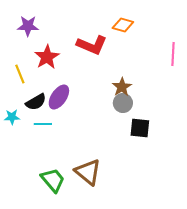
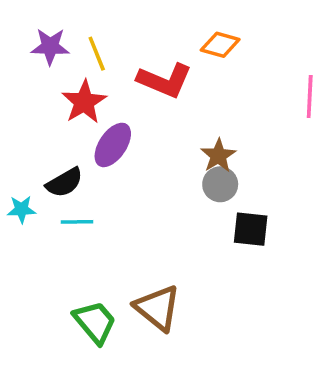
yellow line: (20, 74) -> (97, 54), moved
purple ellipse: (59, 97) -> (113, 145), moved

